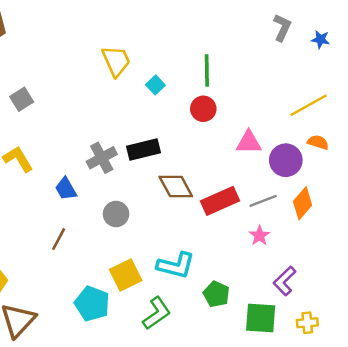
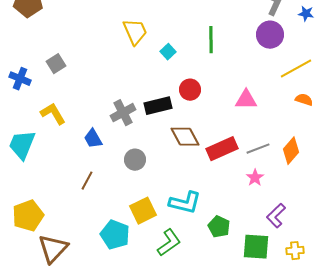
red circle: (203, 109) -> (190, 90), moved
purple circle: (286, 160) -> (270, 35), moved

